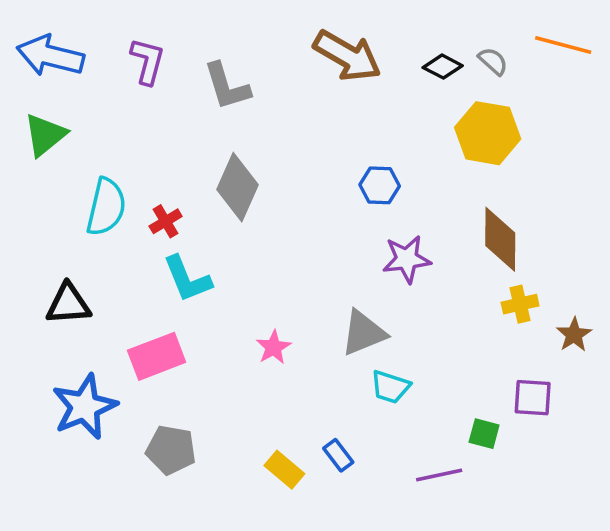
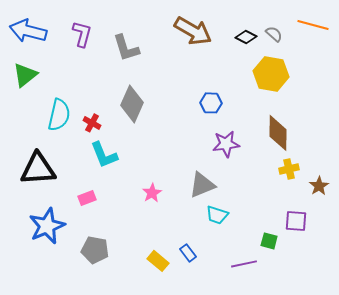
red cross: (166, 221) -> (92, 123), turned -30
black triangle: (68, 304) -> (38, 169), size x1.4
pink rectangle: (157, 356) -> (87, 198), size x0.6

